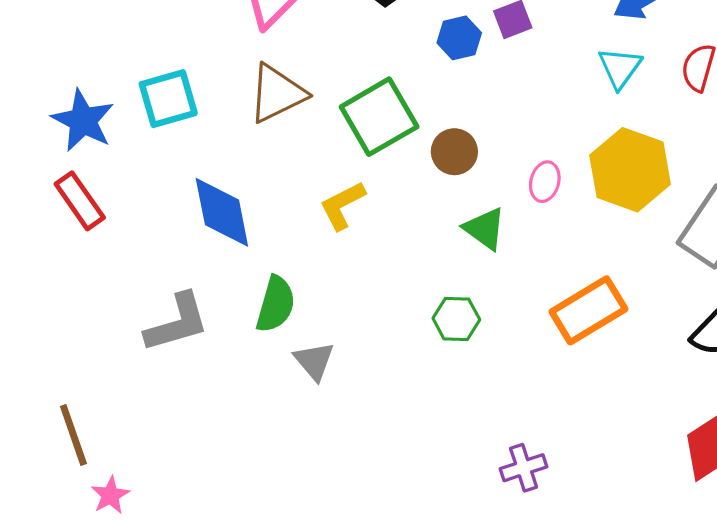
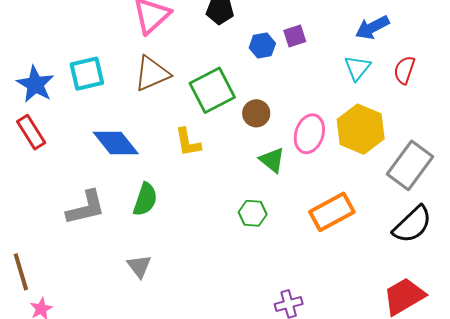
pink ellipse: (545, 182) -> (309, 134), size x1.6
yellow L-shape: (342, 205) -> (188, 142), turned -76
blue diamond: (222, 212) -> (116, 143), turned -30
gray triangle: (314, 361) -> (139, 266), moved

